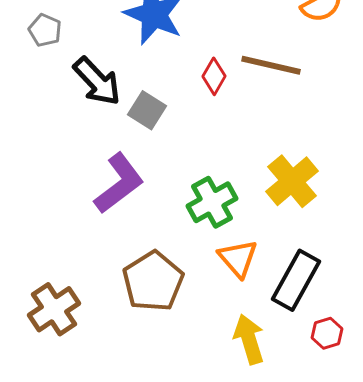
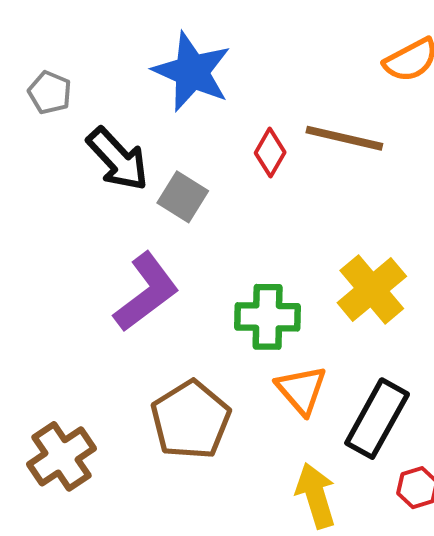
green cross: (212, 202) -> (268, 317), turned 30

